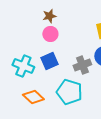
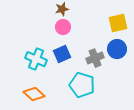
orange diamond: (33, 97) -> (34, 94), moved

